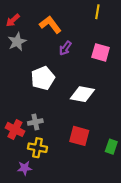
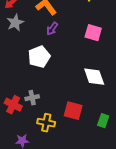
purple arrow: (65, 48) -> (52, 29), moved
white diamond: (82, 94) -> (94, 77), moved, turned 60
yellow cross: (37, 148) -> (46, 123), moved

